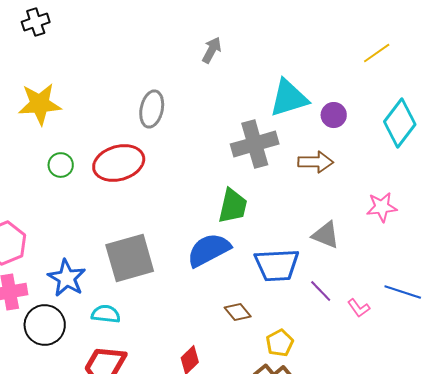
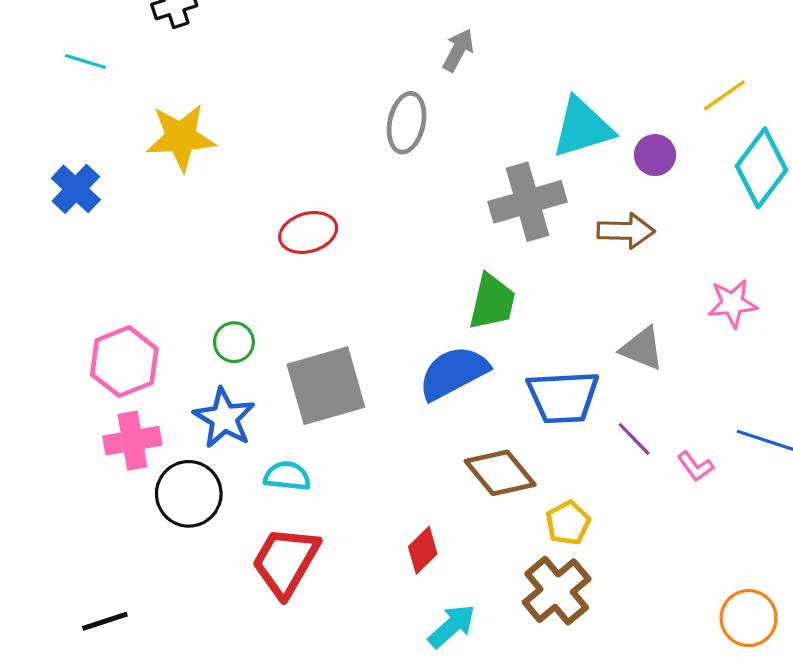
yellow line: (377, 53) -> (724, 95), moved
gray ellipse: (152, 109) -> (407, 123), moved
red ellipse: (119, 163) -> (308, 232), size x0.7
green circle: (61, 165) -> (234, 342), moved
brown diamond: (238, 312) -> (500, 473), size x1.6

